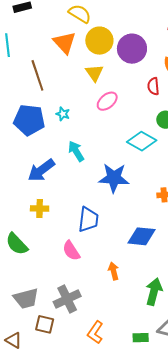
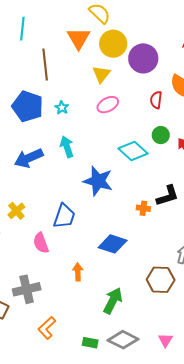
yellow cross: (40, 208) -> (16, 211), moved, turned 36

